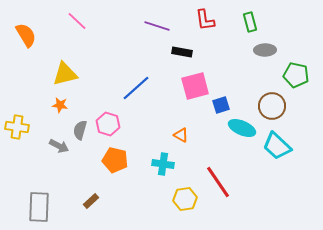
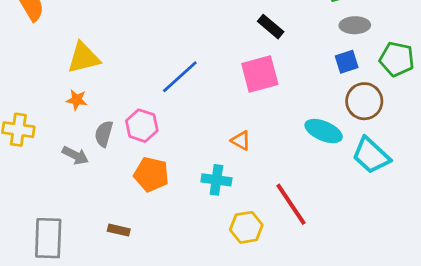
black rectangle: (182, 52) -> (271, 27), moved, turned 30
blue square: (221, 105) -> (347, 62), moved
brown rectangle: (91, 201) -> (119, 230), turned 56

